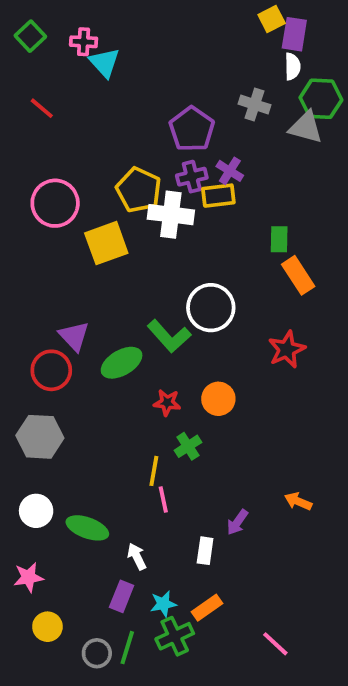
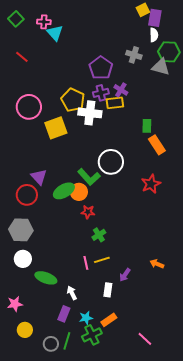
orange circle: (218, 399) -> (79, 192), moved
yellow line: (154, 471) -> (102, 260), moved, turned 63
white circle: (36, 511) -> (23, 259), moved

